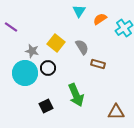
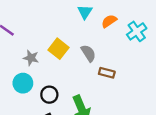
black circle: (48, 68) -> (49, 95), moved
cyan circle: (25, 73) -> (23, 83), size x0.7

